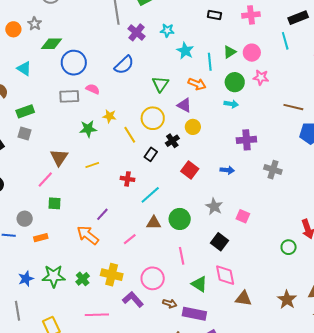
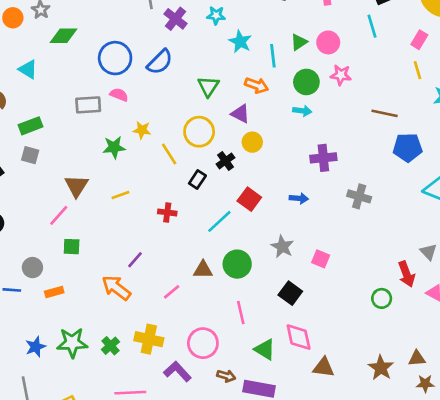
blue circle: (74, 63) -> (115, 58), moved
cyan line: (150, 195) -> (219, 221), moved

